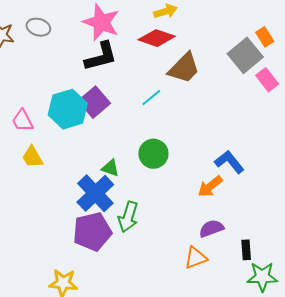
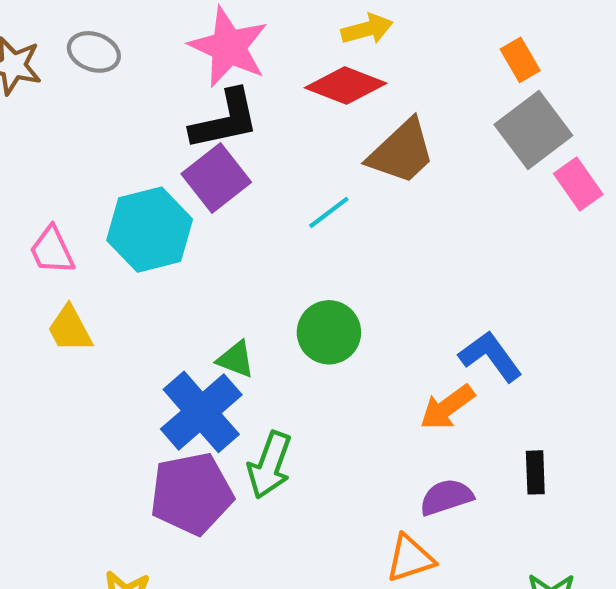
orange rectangle: (265, 37) -> (520, 60), moved
purple square: (94, 102) -> (216, 178), moved
black rectangle: (246, 250) -> (535, 472), moved

